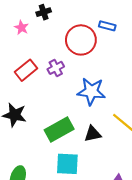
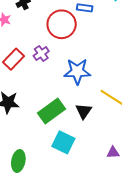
black triangle: (93, 134) -> (84, 111), turned -36
cyan square: (67, 164) -> (63, 142), turned 30

